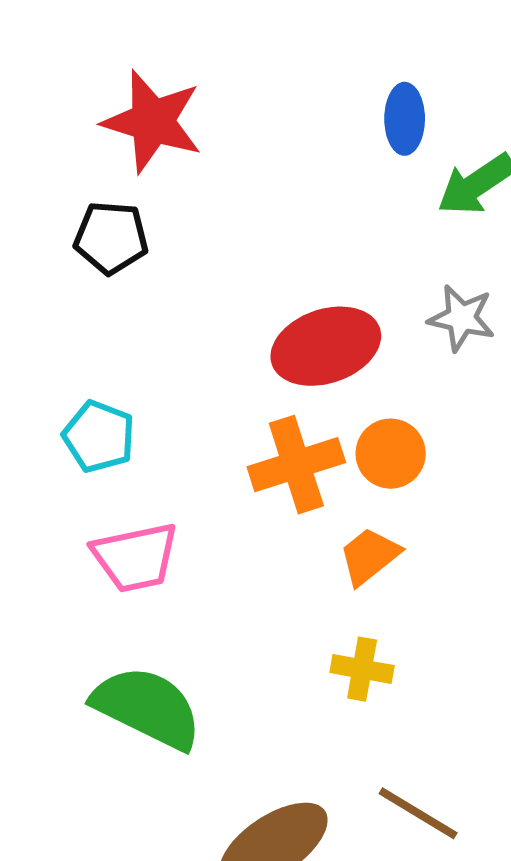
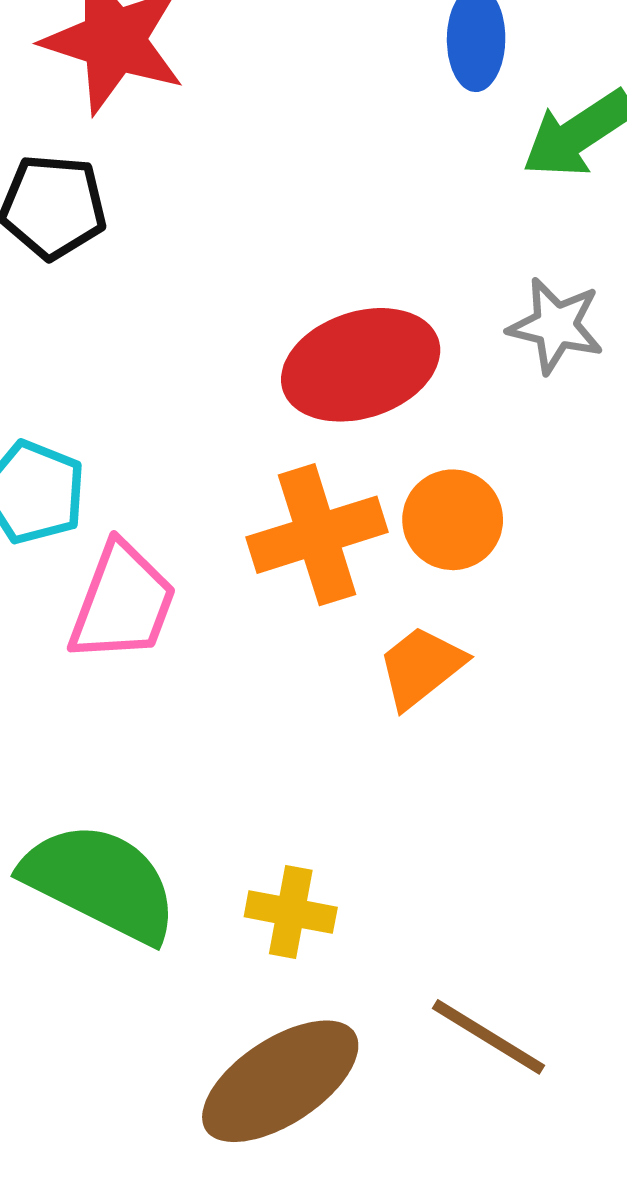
pink trapezoid: (135, 557) -> (123, 603), moved, turned -58
yellow cross: (362, 669) -> (291, 912), moved

